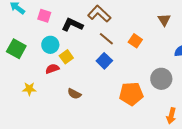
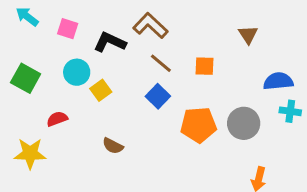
orange square: (135, 41) -> (205, 66), turned -32
red semicircle: (52, 69) -> (57, 119), moved
yellow star: (29, 89) -> (30, 153), moved, size x1.5
orange pentagon: (131, 94) -> (199, 125), moved

